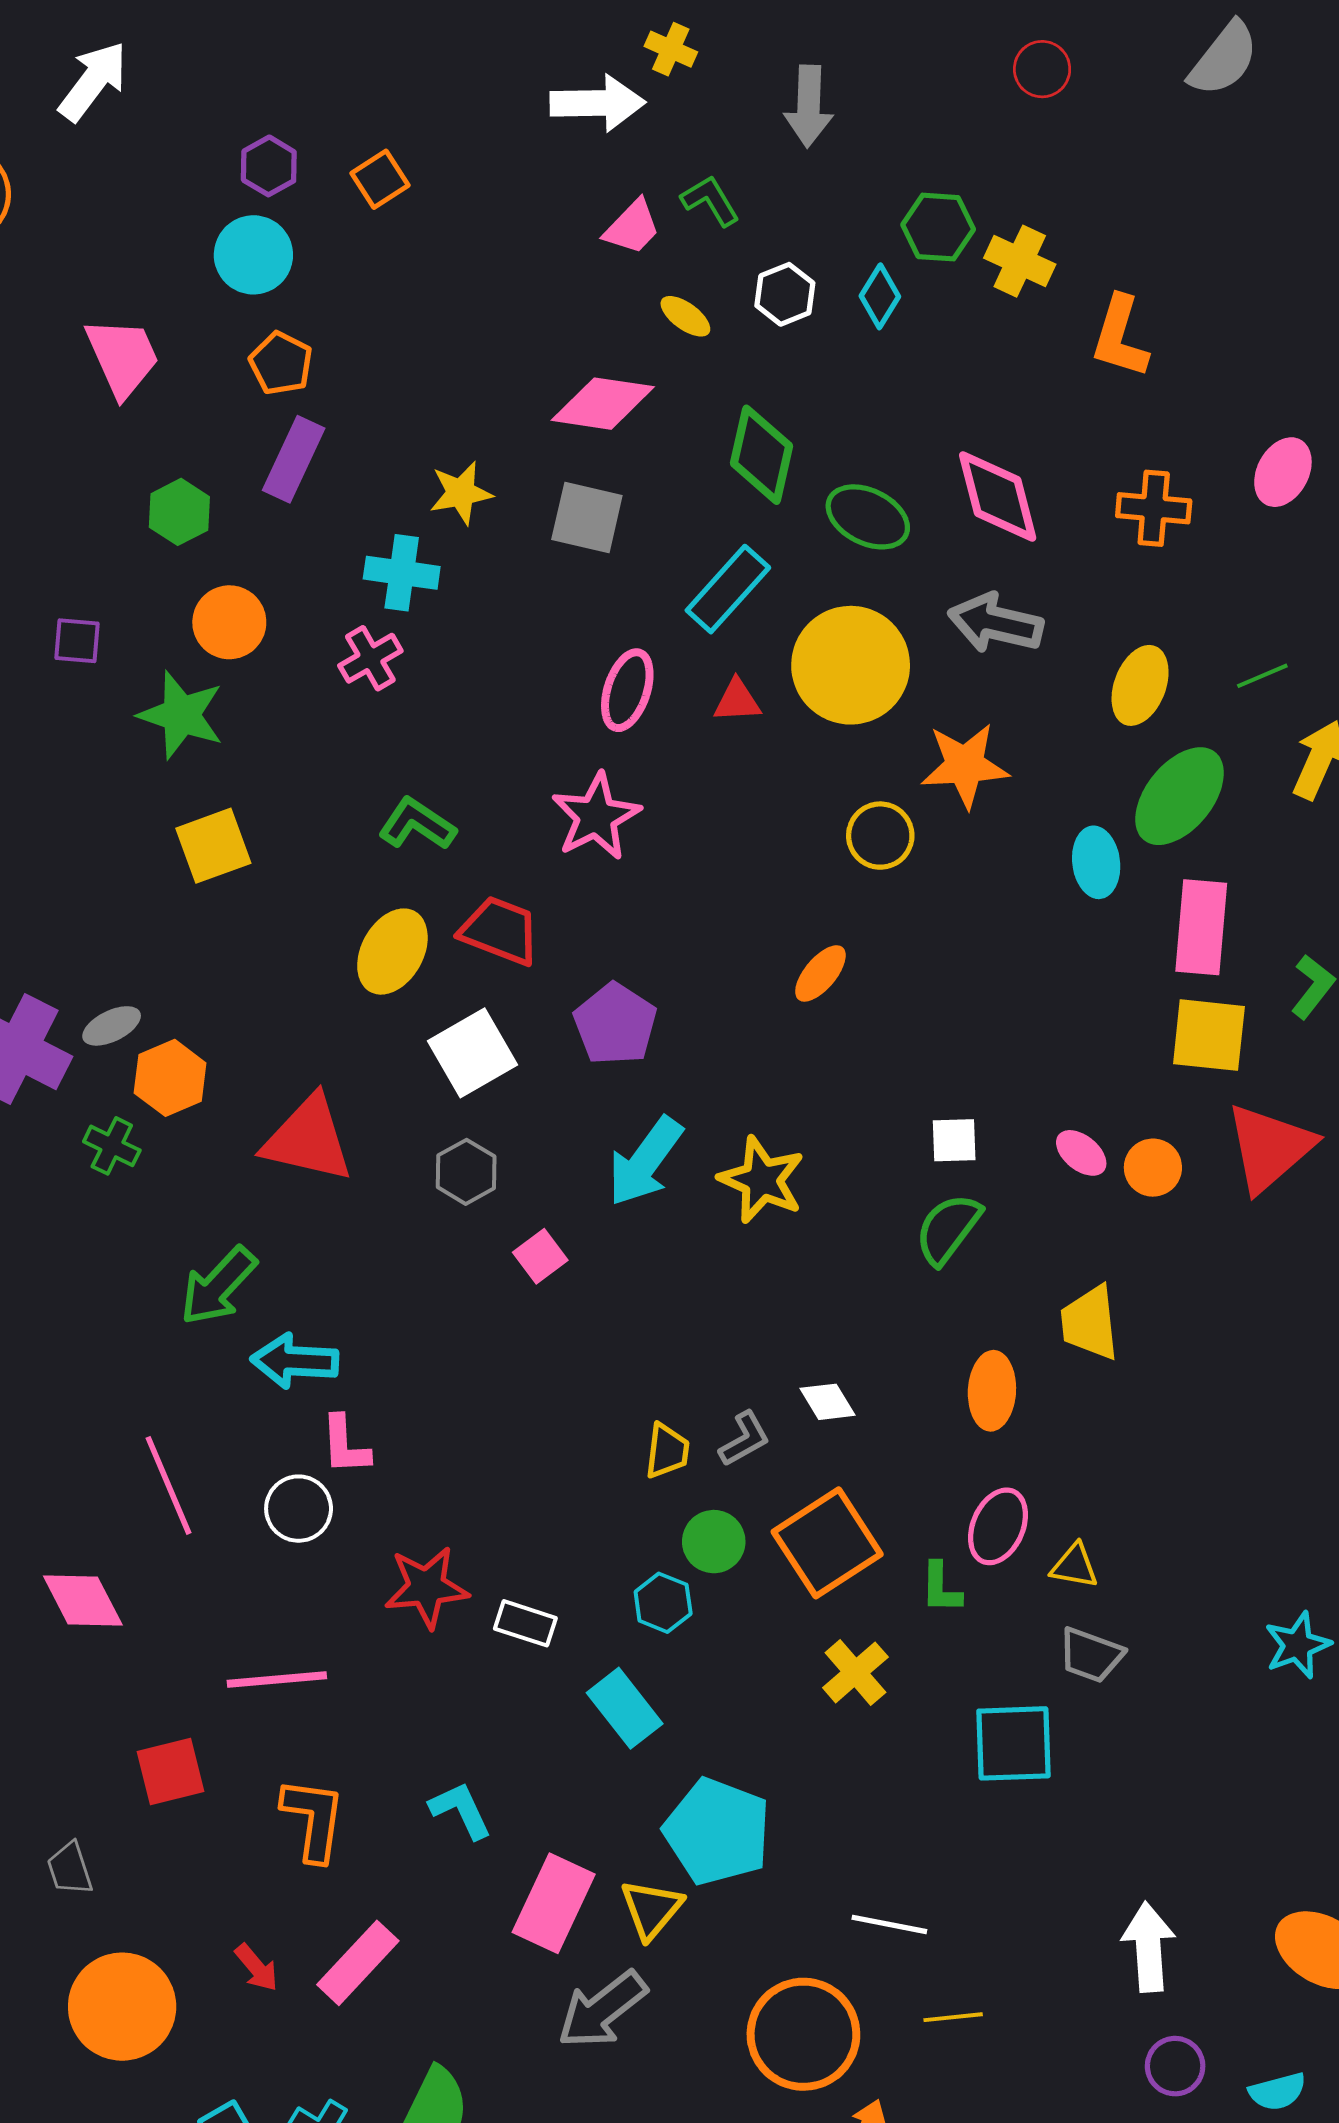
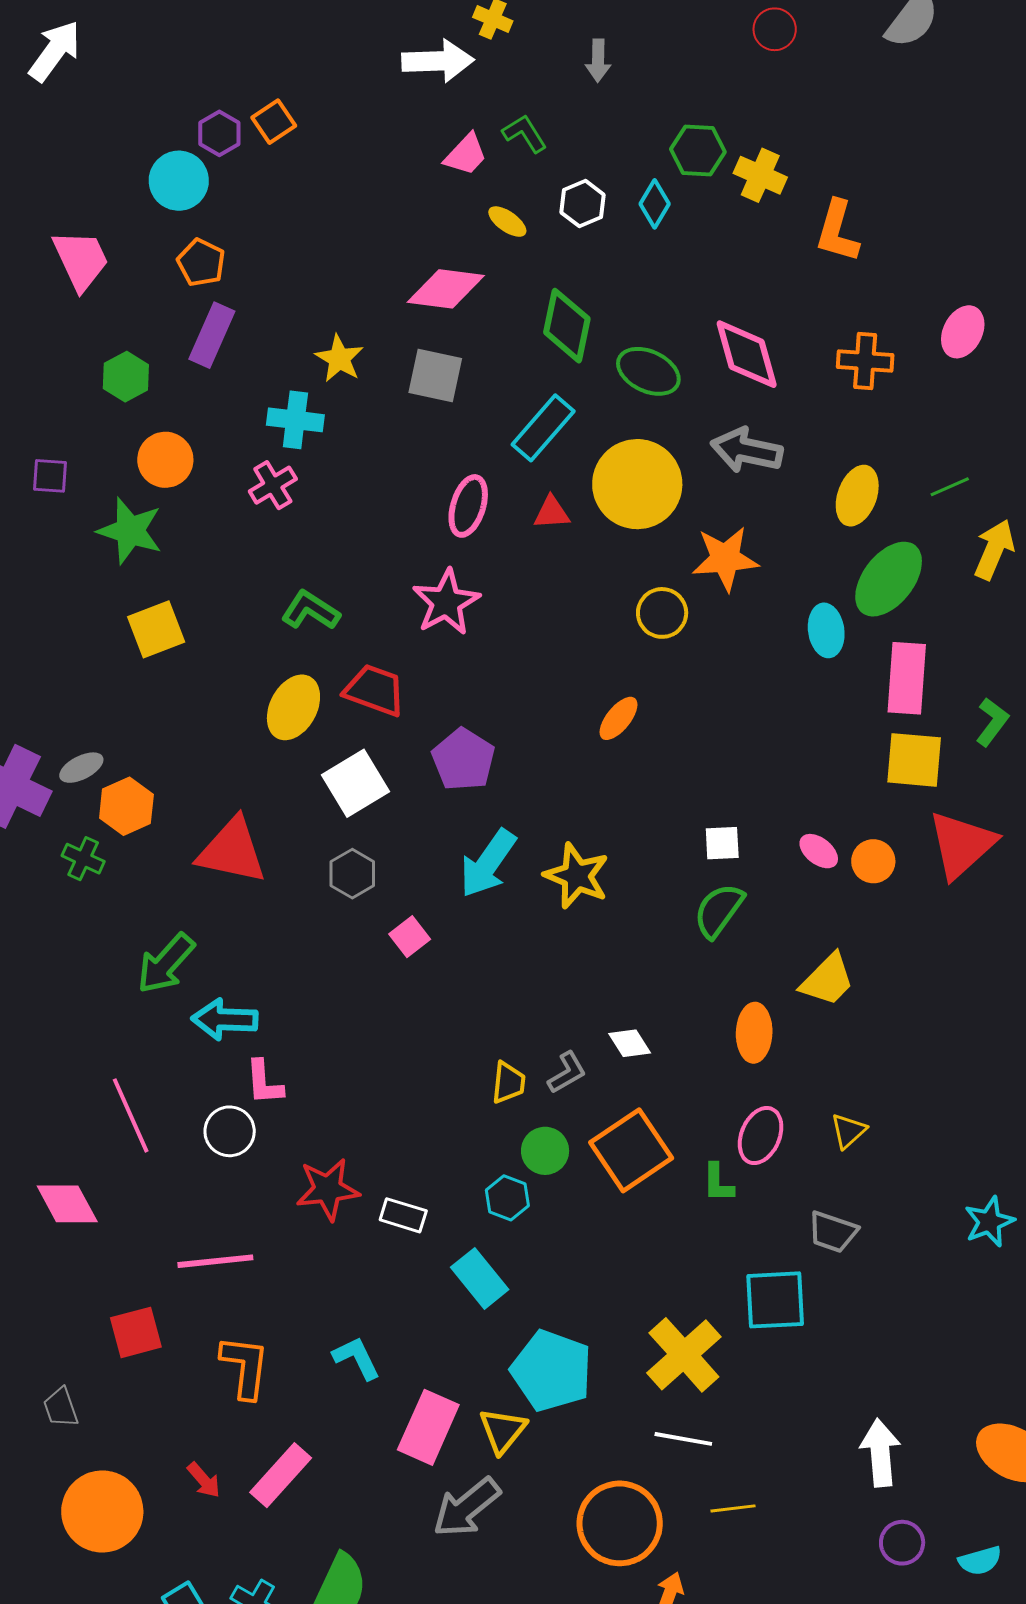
gray arrow: (809, 106) -> (598, 61), size x0.7
purple hexagon: (269, 166) -> (219, 133), moved
yellow star: (461, 493) -> (339, 359), turned -30
yellow trapezoid: (1090, 1323) -> (827, 980), turned -128
yellow triangle: (1075, 1566) -> (848, 1131), moved, turned -51
yellow cross: (855, 1672) -> (684, 1355), moved, size x1.5

